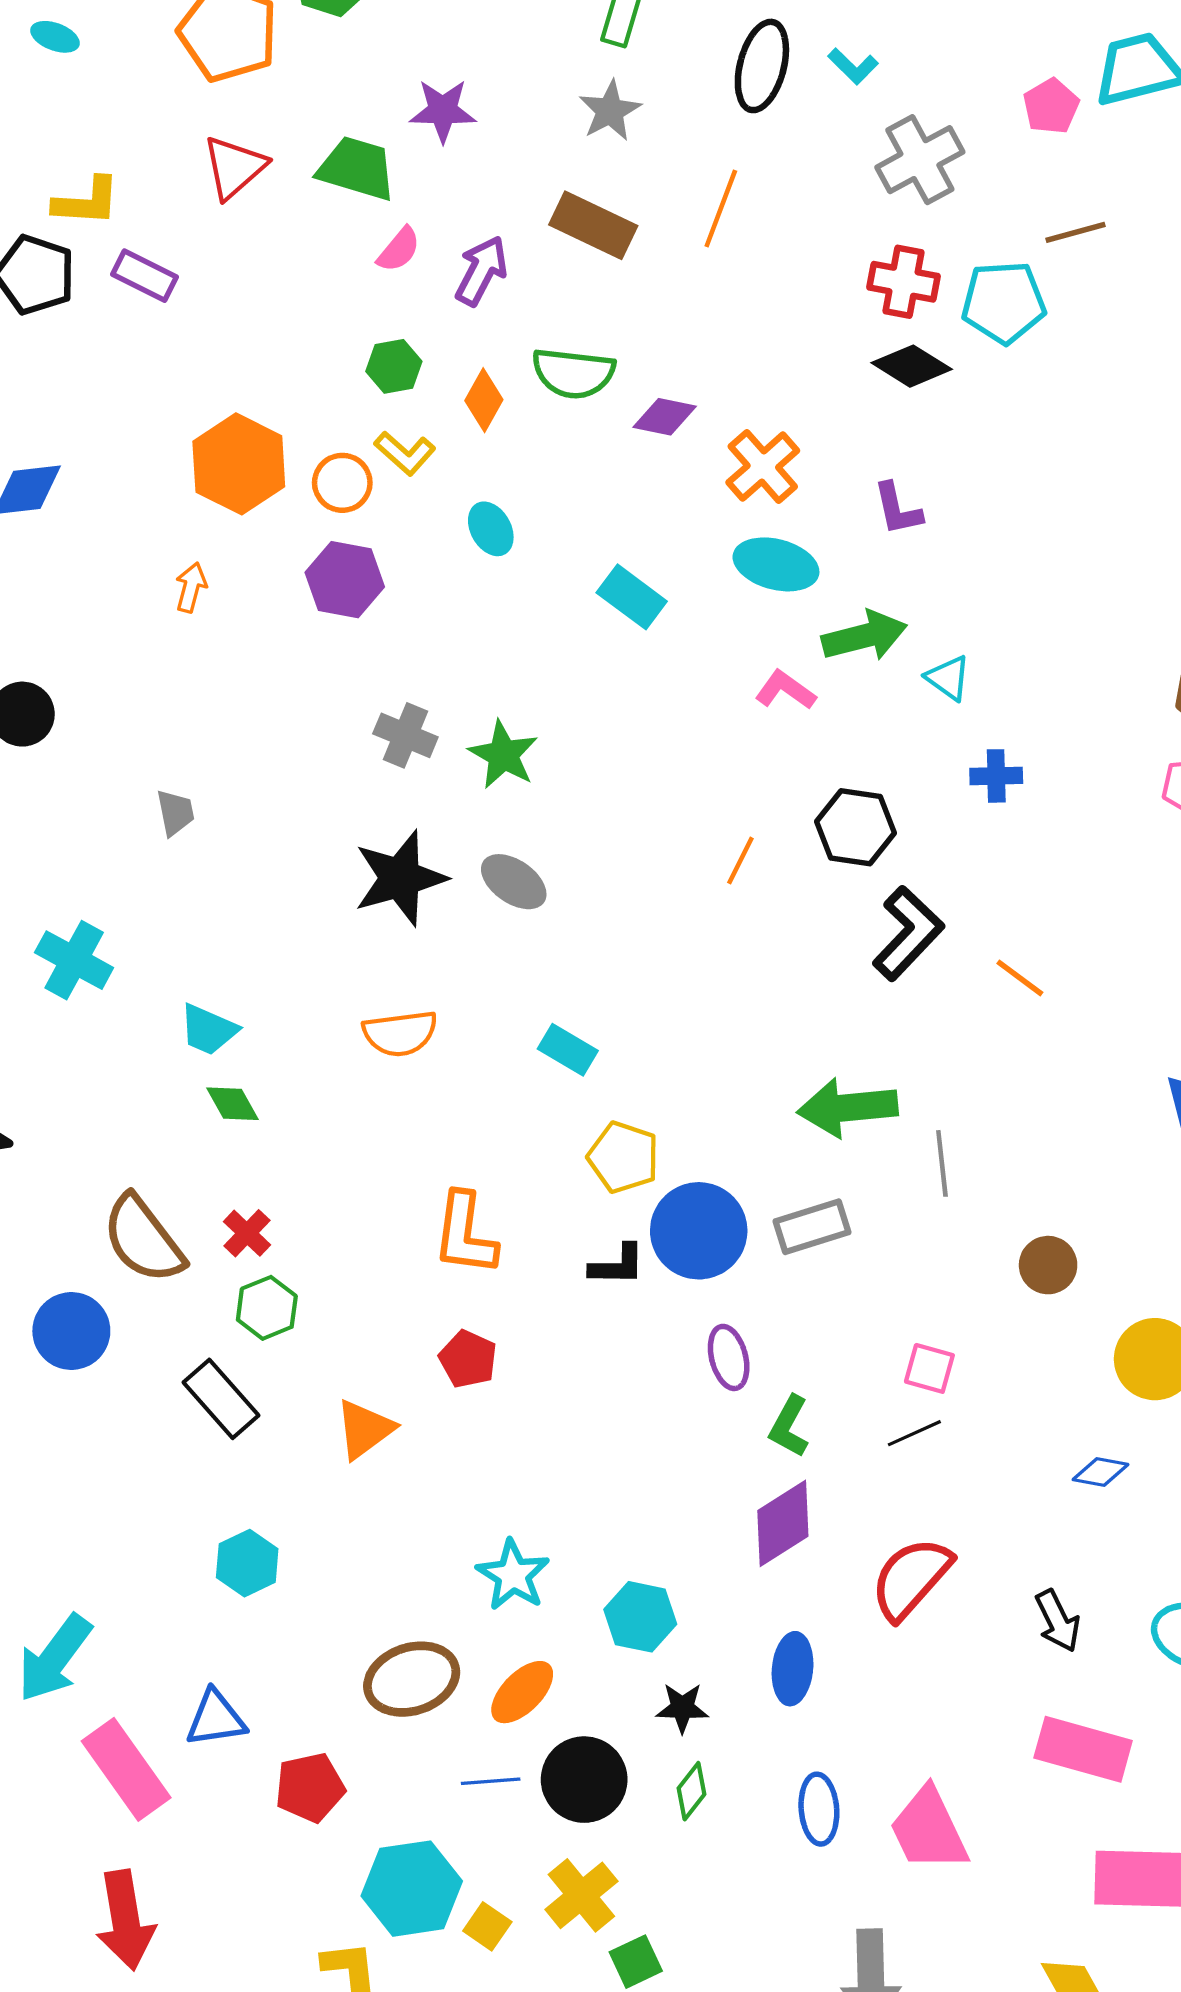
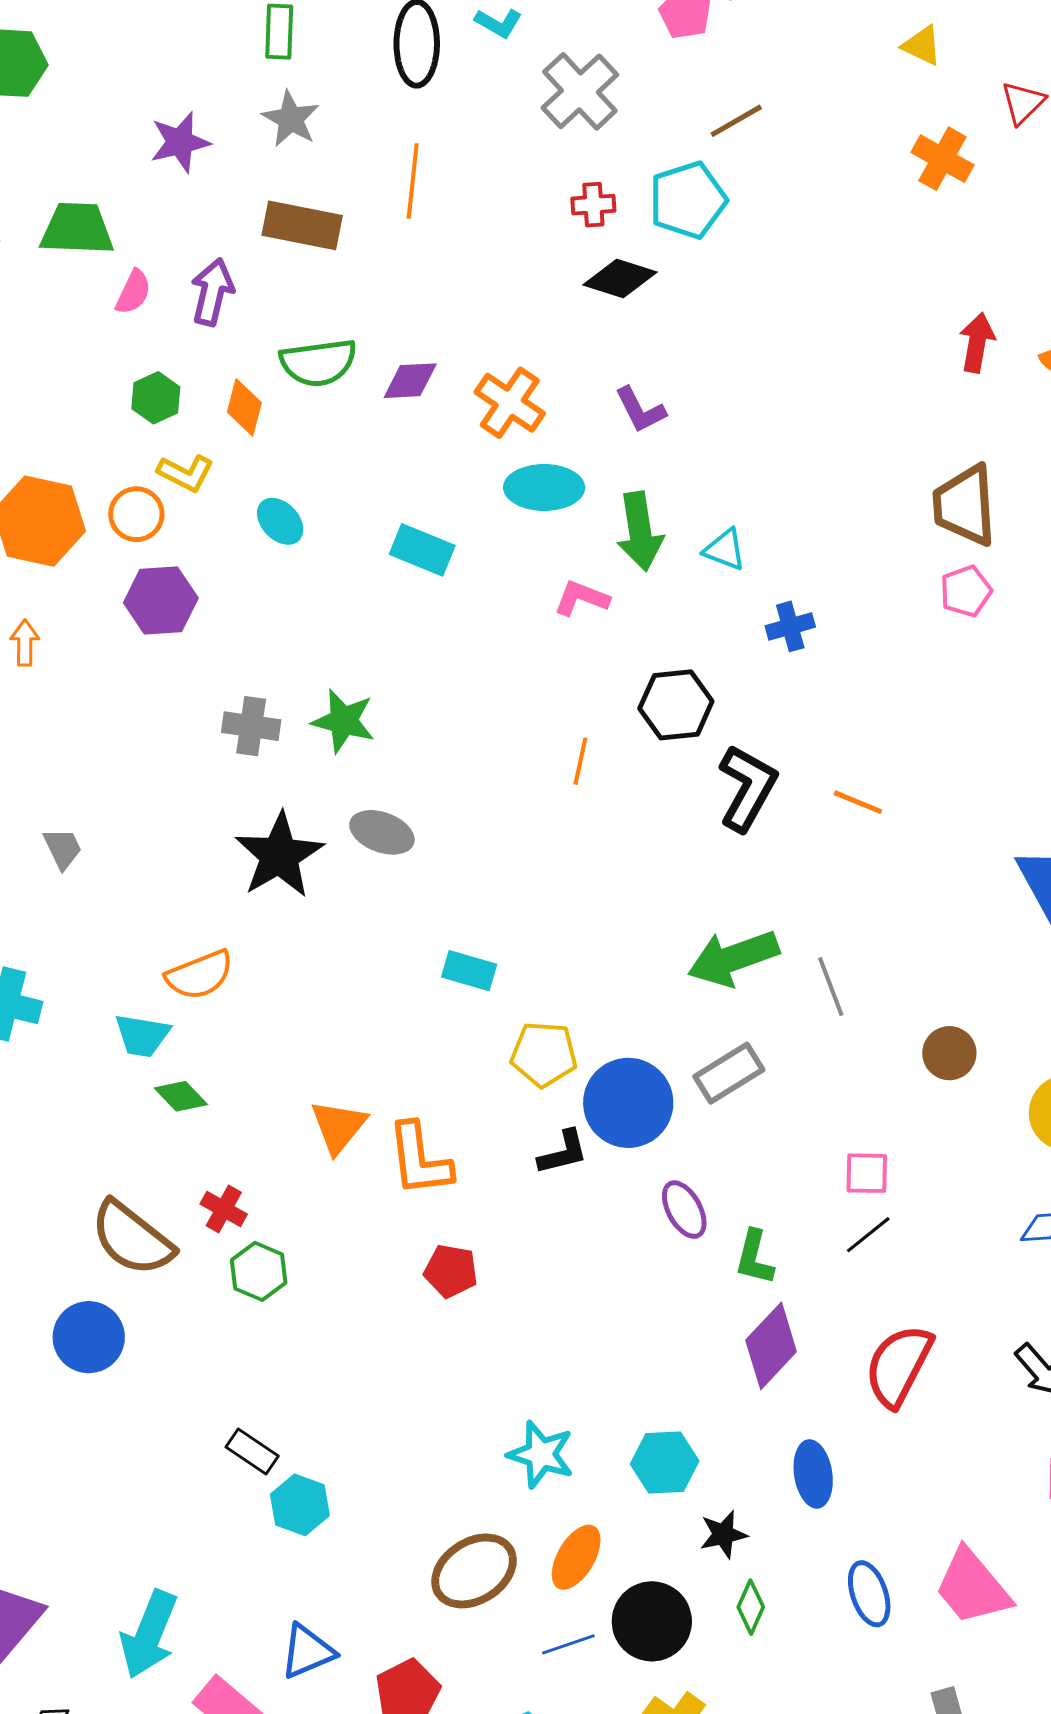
purple star: (443, 111) -> (180, 142), moved
red cross: (904, 282) -> (593, 205), size x0.7
green arrow: (864, 636) -> (640, 531), turned 110
orange semicircle: (400, 1033) -> (200, 975), moved
black rectangle: (221, 1399) -> (252, 1452), moved, size x0.7
orange triangle: (365, 1429) -> (338, 1126), moved

